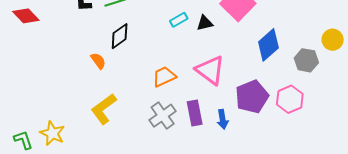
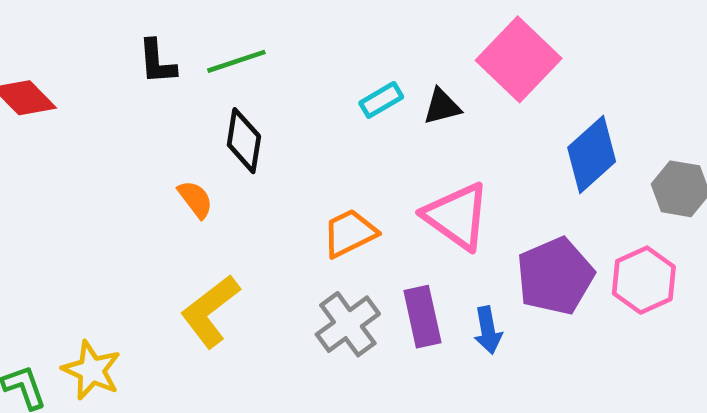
black diamond: (120, 36) -> (244, 141), turned -44

